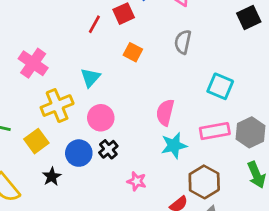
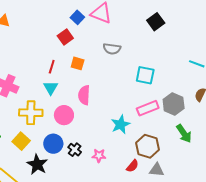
red line: (94, 24) -> (52, 67), moved
gray semicircle: (183, 42) -> (112, 49), turned -84
yellow cross: (57, 106) -> (31, 113), turned 35
pink semicircle: (165, 112) -> (84, 95), moved
black cross: (108, 149) -> (75, 150), moved
black star: (52, 177) -> (37, 164), size x1.5

